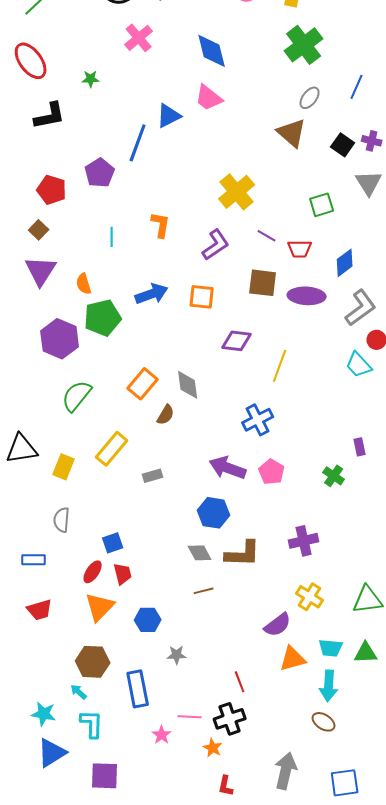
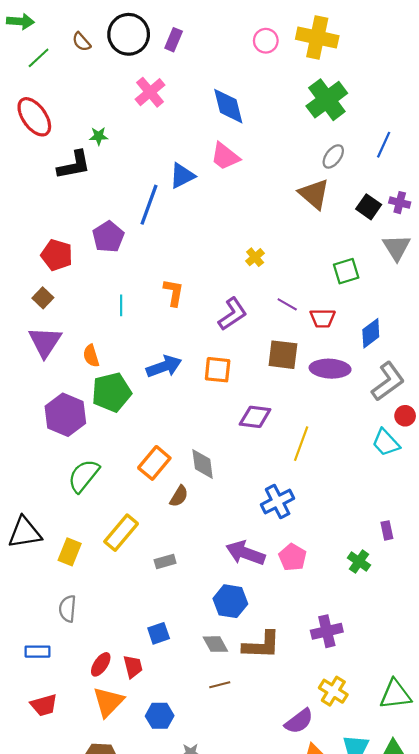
black L-shape: (50, 116) -> (74, 165), moved
yellow cross: (237, 192) -> (255, 257), size x0.5
blue square: (113, 543) -> (159, 633), moved

